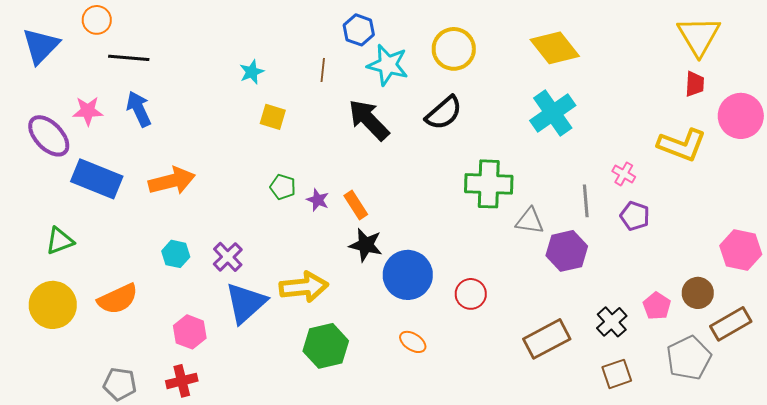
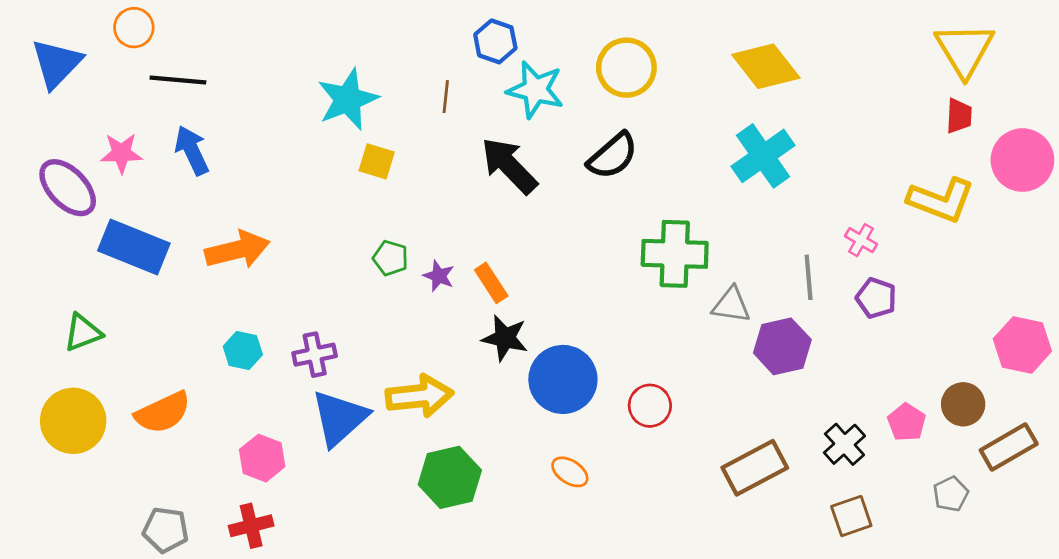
cyan star: (252, 72) -> (348, 99), size x1.8
purple cross: (228, 257) -> (315, 355), turned 32
gray pentagon: (689, 358) -> (951, 494), size x0.6

